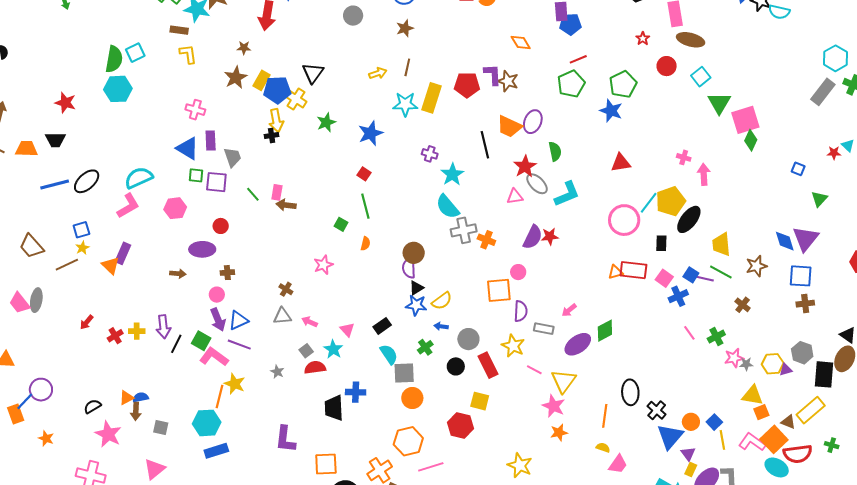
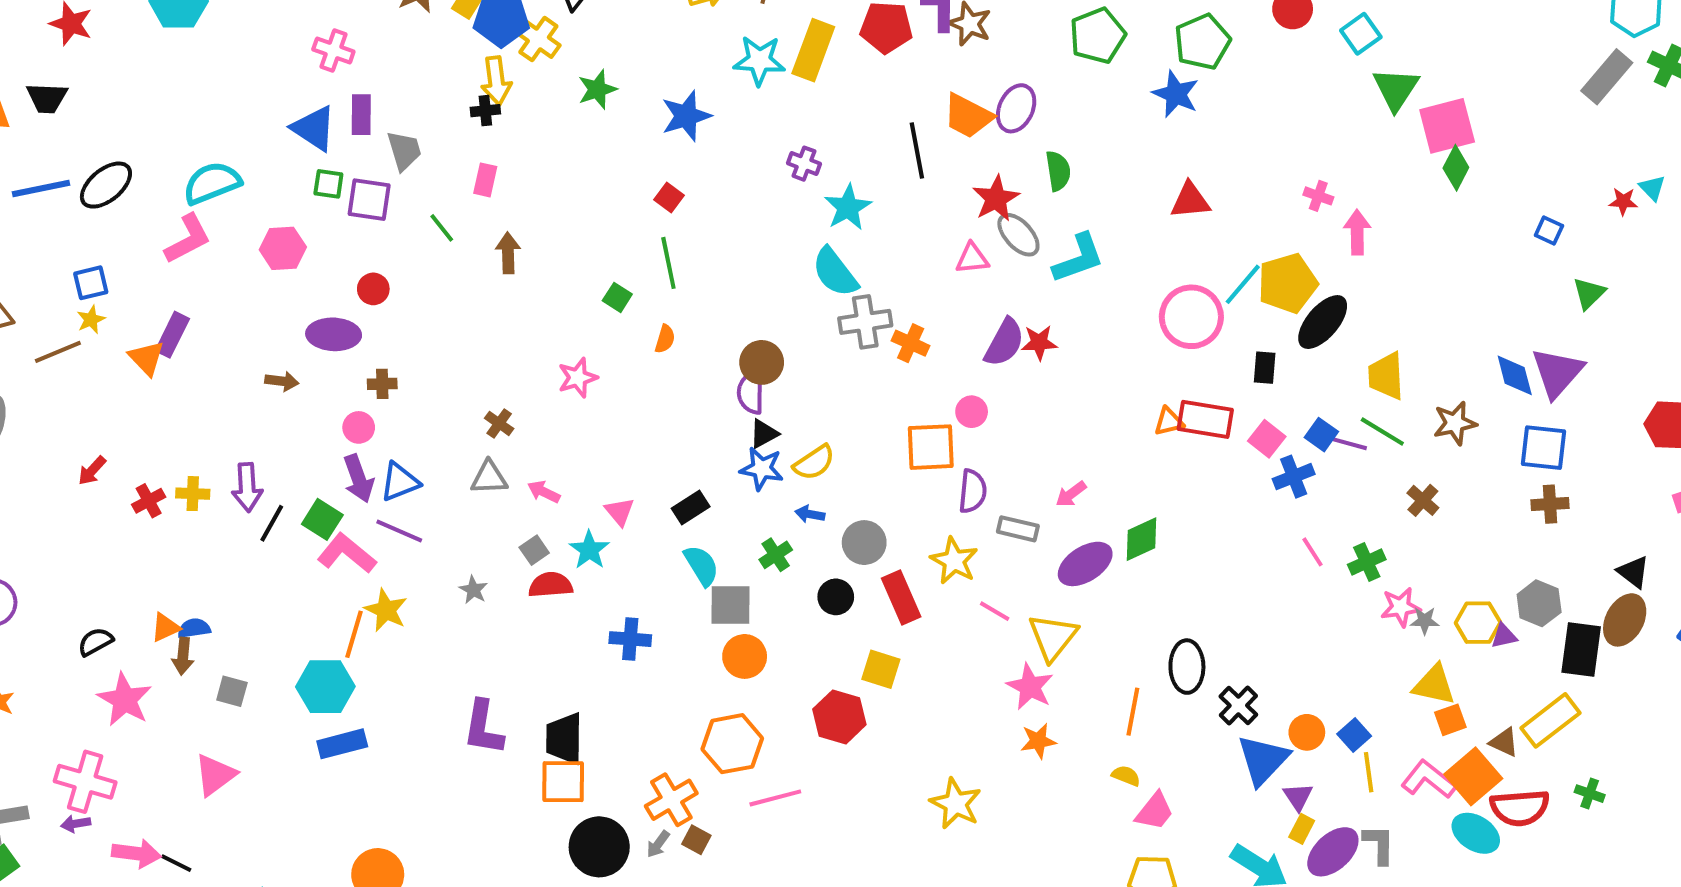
pink rectangle: (277, 192) -> (485, 180), moved
brown arrow: (286, 205) -> (508, 253), turned 78
black trapezoid: (334, 408) -> (564, 739), moved

